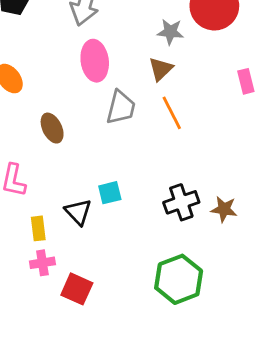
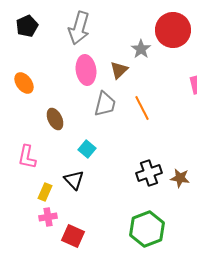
gray star: (170, 32) -> (141, 49), turned 30
brown triangle: (161, 69) -> (119, 70), moved
cyan square: (110, 193) -> (87, 149), moved, turned -36
yellow rectangle: (38, 228) -> (45, 192), turned 30

